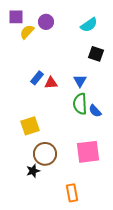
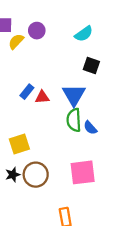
blue triangle: (80, 81) -> (74, 95), size x1.6
black star: (33, 171) -> (13, 175), moved

